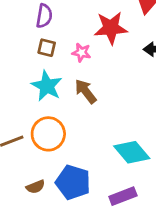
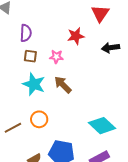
red star: (111, 28) -> (76, 36), size x0.7
orange circle: (48, 134) -> (39, 119), size x0.7

